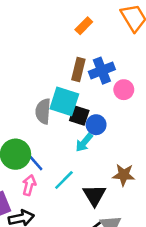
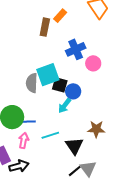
brown rectangle: (78, 70) -> (45, 27), moved
cyan square: (64, 101) -> (48, 75), turned -35
blue line: (34, 161) -> (27, 122), turned -48
cyan line: (64, 180) -> (50, 135), turned 30

